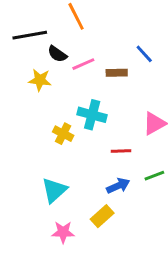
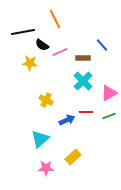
cyan cross: (92, 115) -> (83, 81), moved, turned 30
green line: (154, 176) -> (109, 116), moved
blue arrow: (118, 186) -> (67, 120), moved

